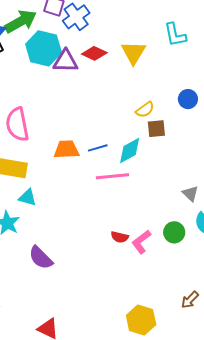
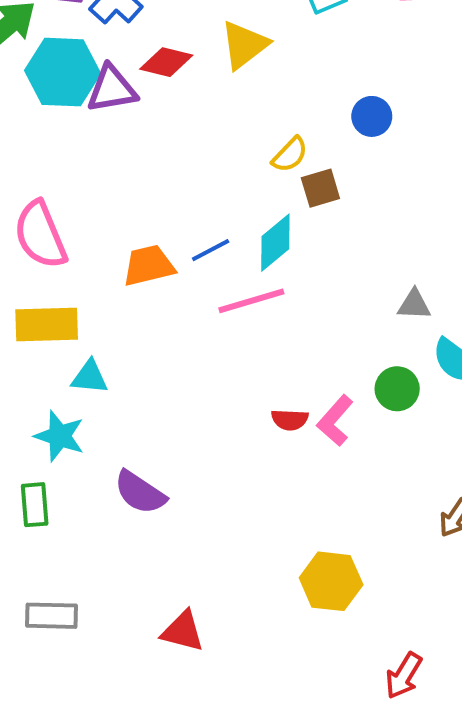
yellow triangle: (133, 53) -> (244, 45), turned 32
gray triangle: (190, 194) -> (414, 305), turned -30
yellow hexagon: (141, 320) -> (331, 581), moved

